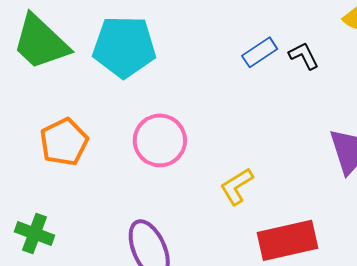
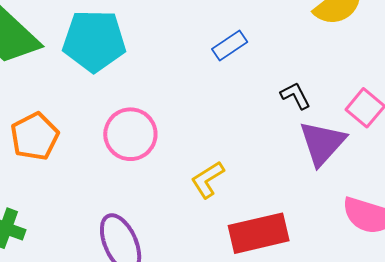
black L-shape: (304, 56) -> (295, 96), moved

